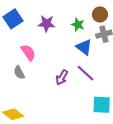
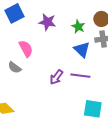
gray semicircle: (19, 72) -> (15, 67), turned -32
purple line: (86, 73) -> (80, 76), turned -42

